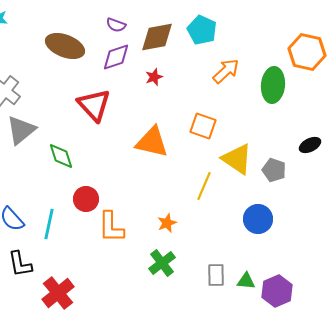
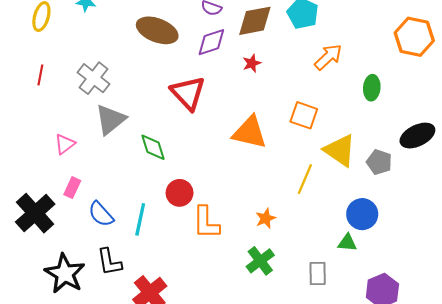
green ellipse: (273, 85) -> (372, 88), moved, size x0.7
black ellipse: (310, 145) -> (417, 136), size x1.5
green triangle: (246, 281) -> (347, 243), moved

